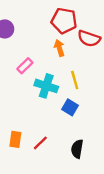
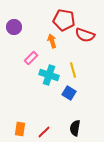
orange arrow: (59, 48) -> (52, 41), moved
orange rectangle: (15, 139) -> (20, 129), moved
red line: (40, 143) -> (44, 132), moved

